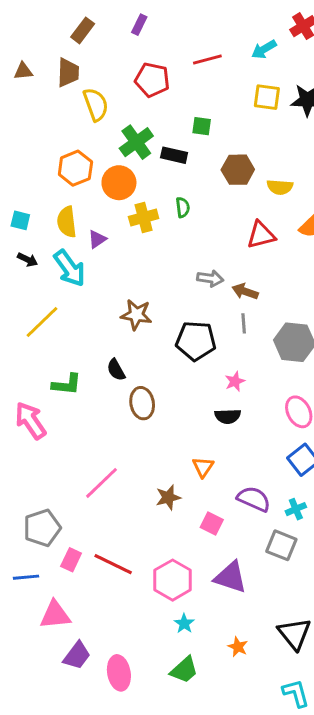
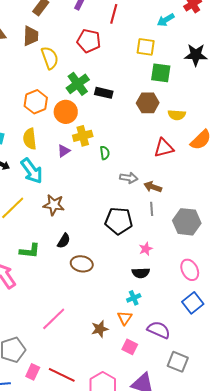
red line: (207, 59) -> (114, 14), moved, turned -60
yellow square: (267, 97) -> (146, 47), moved
green square: (202, 126) -> (161, 73), moved, size x1.5
green semicircle: (183, 207) -> (105, 153), moved
purple triangle: (97, 239) -> (64, 151), moved
brown star: (136, 315) -> (54, 205), moved
black semicircle: (116, 370) -> (64, 241), turned -119
brown ellipse: (142, 403) -> (82, 264), turned -70
orange triangle: (203, 467) -> (125, 318), moved
cyan cross: (296, 509) -> (134, 298), moved

